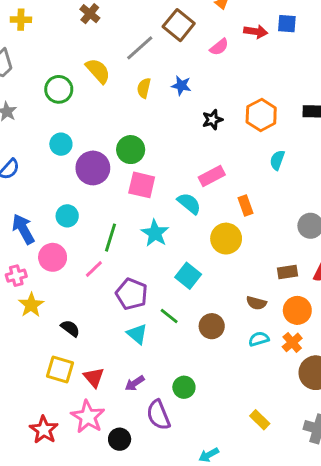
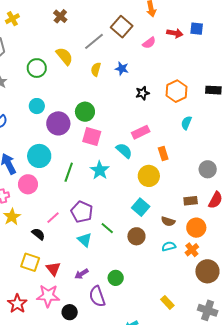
yellow cross: (21, 20) -> (12, 19), turned -32
cyan circle: (67, 216) -> (39, 156), size x1.5
pink line: (94, 269) -> (53, 218), moved
cyan square: (188, 276) -> (141, 207), moved
pink star: (88, 417) -> (48, 296), turned -30

